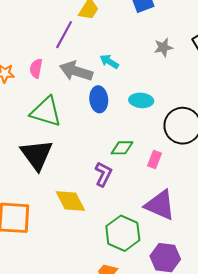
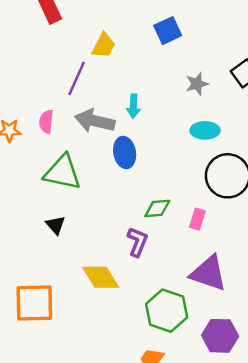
cyan arrow: (109, 62) -> (133, 106), turned -114
cyan ellipse: (141, 100) -> (205, 130), moved
black triangle: (37, 155) -> (56, 225), size x0.5

